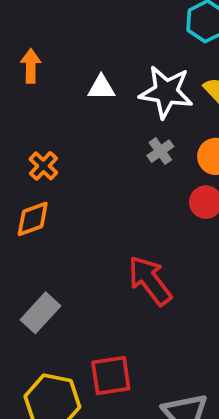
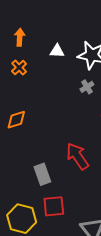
orange cross: (43, 166) -> (19, 68), moved
gray rectangle: (40, 313) -> (42, 174), moved, turned -65

